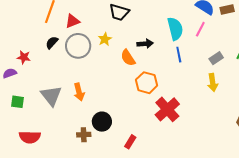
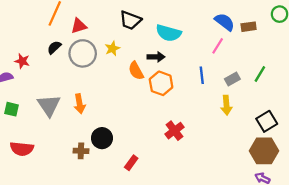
cyan semicircle: (175, 29) -> (168, 33), moved, turned 115
blue line: (179, 55) -> (202, 75), moved
orange hexagon: (147, 83) -> (161, 83), moved
red cross: (167, 109) -> (174, 131), size x0.7

